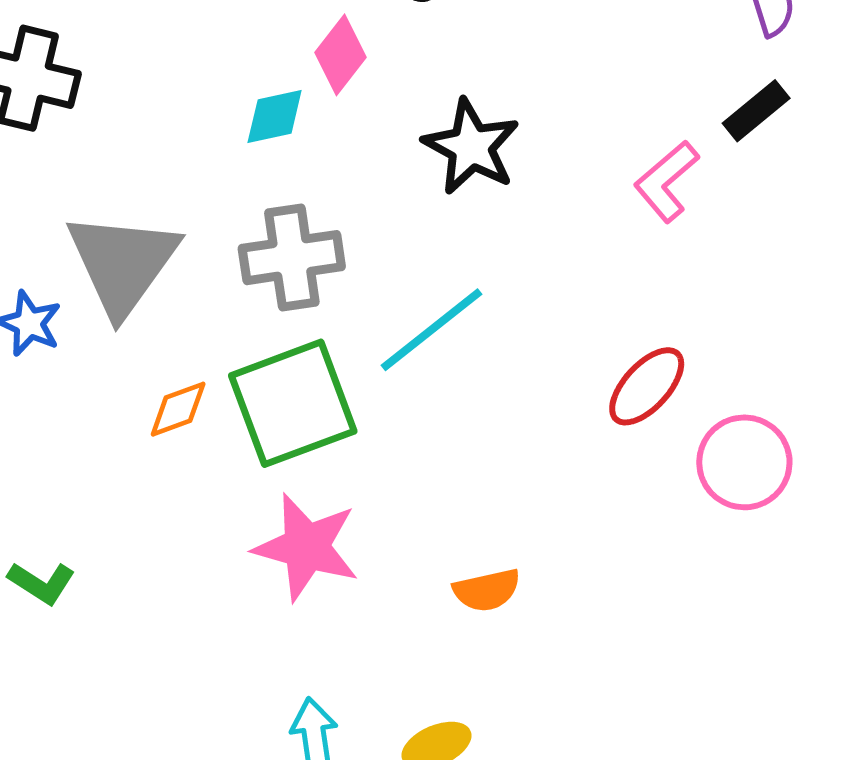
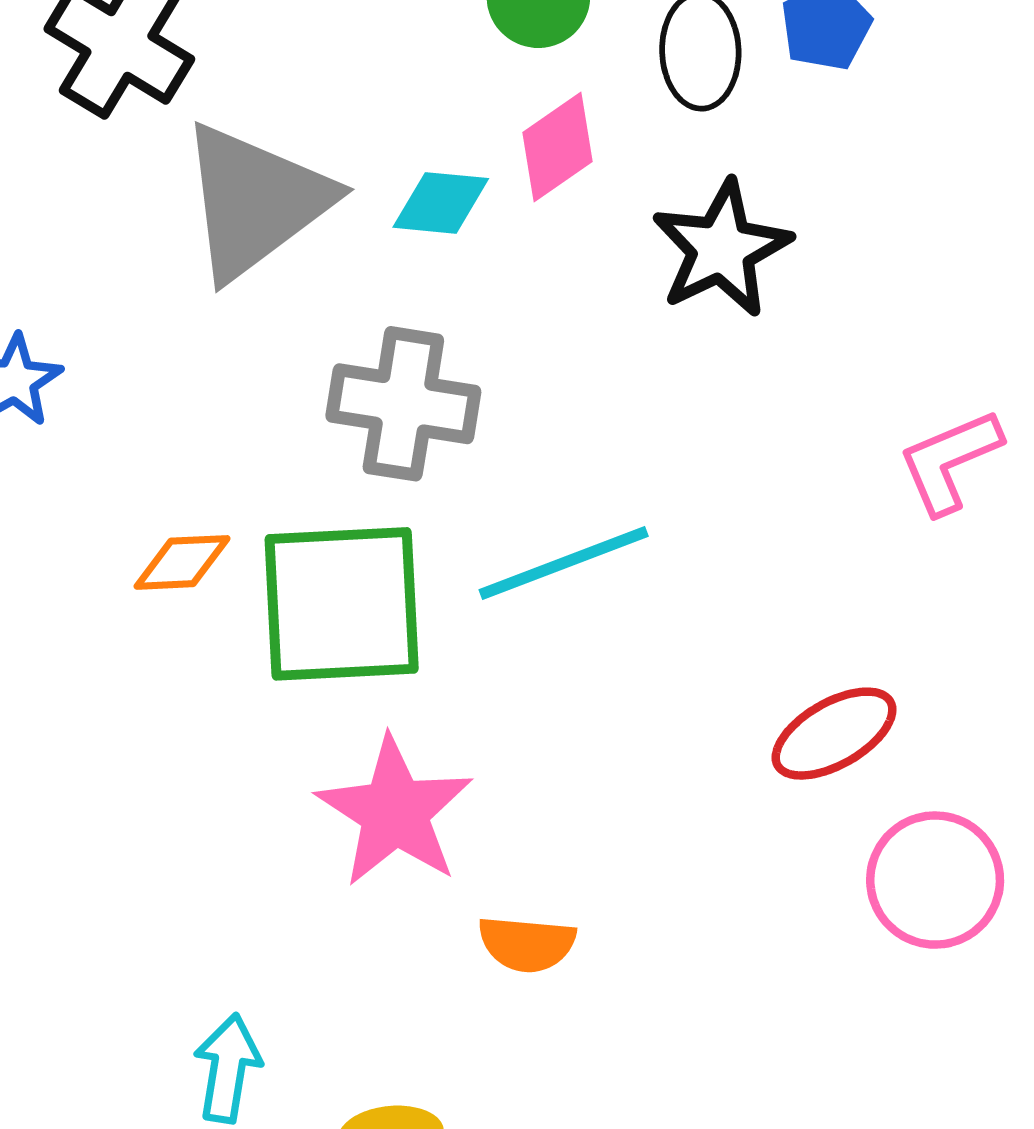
black star: (471, 147) -> (722, 249), moved
gray triangle: (123, 263) -> (255, 201), moved
pink star: (306, 547) -> (395, 812), moved

